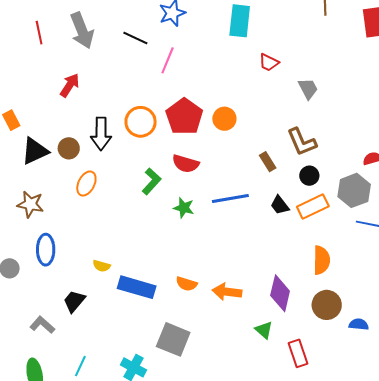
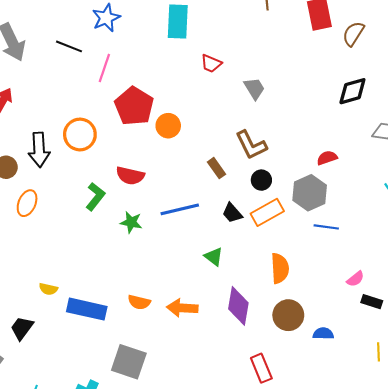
red pentagon: (184, 117) -> (134, 106), moved
green triangle: (264, 330) -> (214, 257), moved

